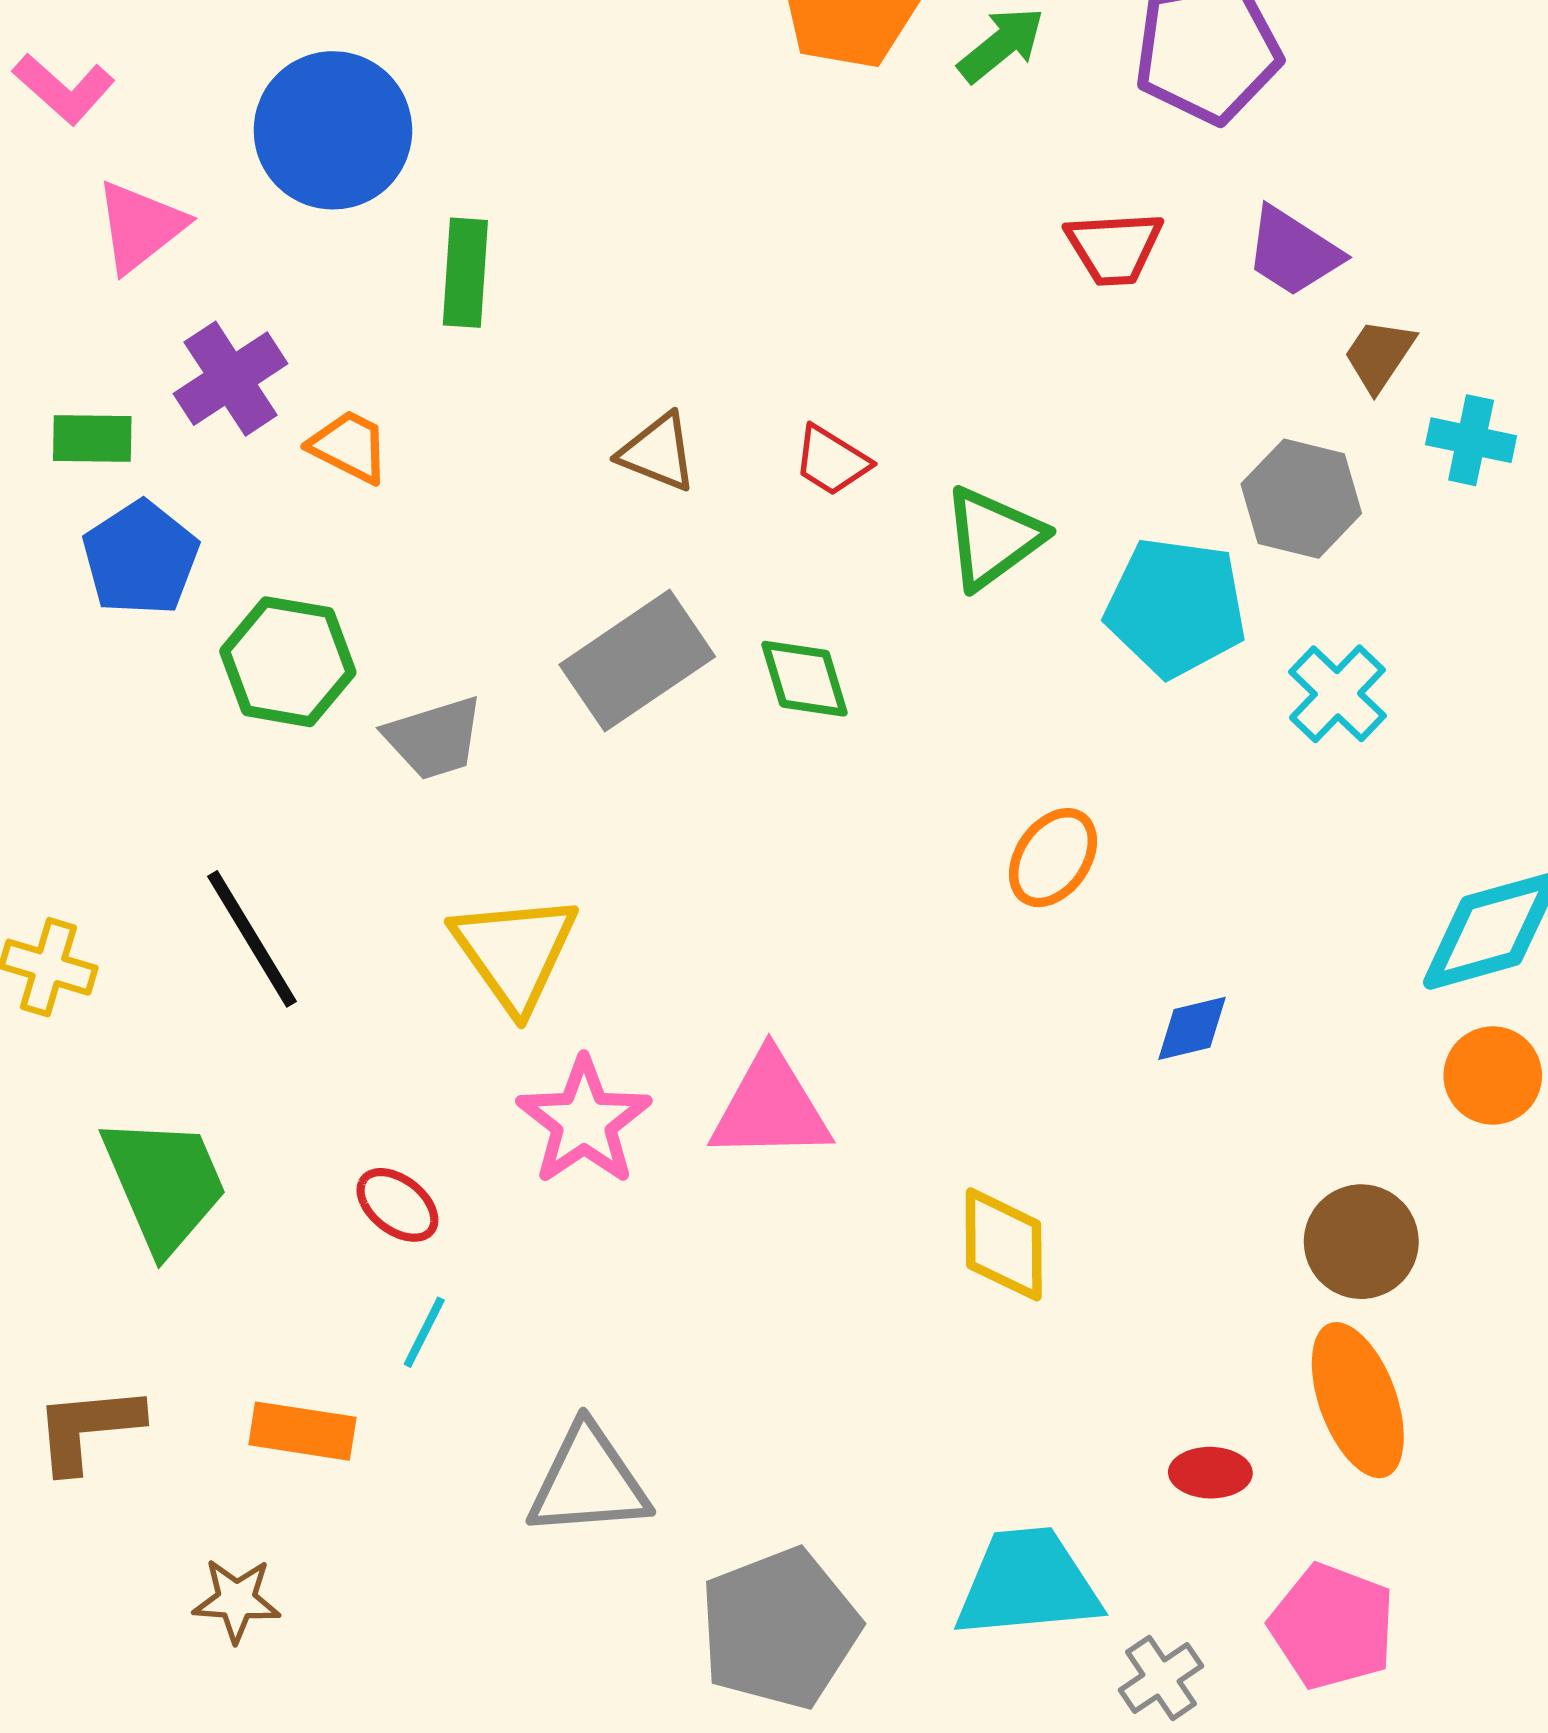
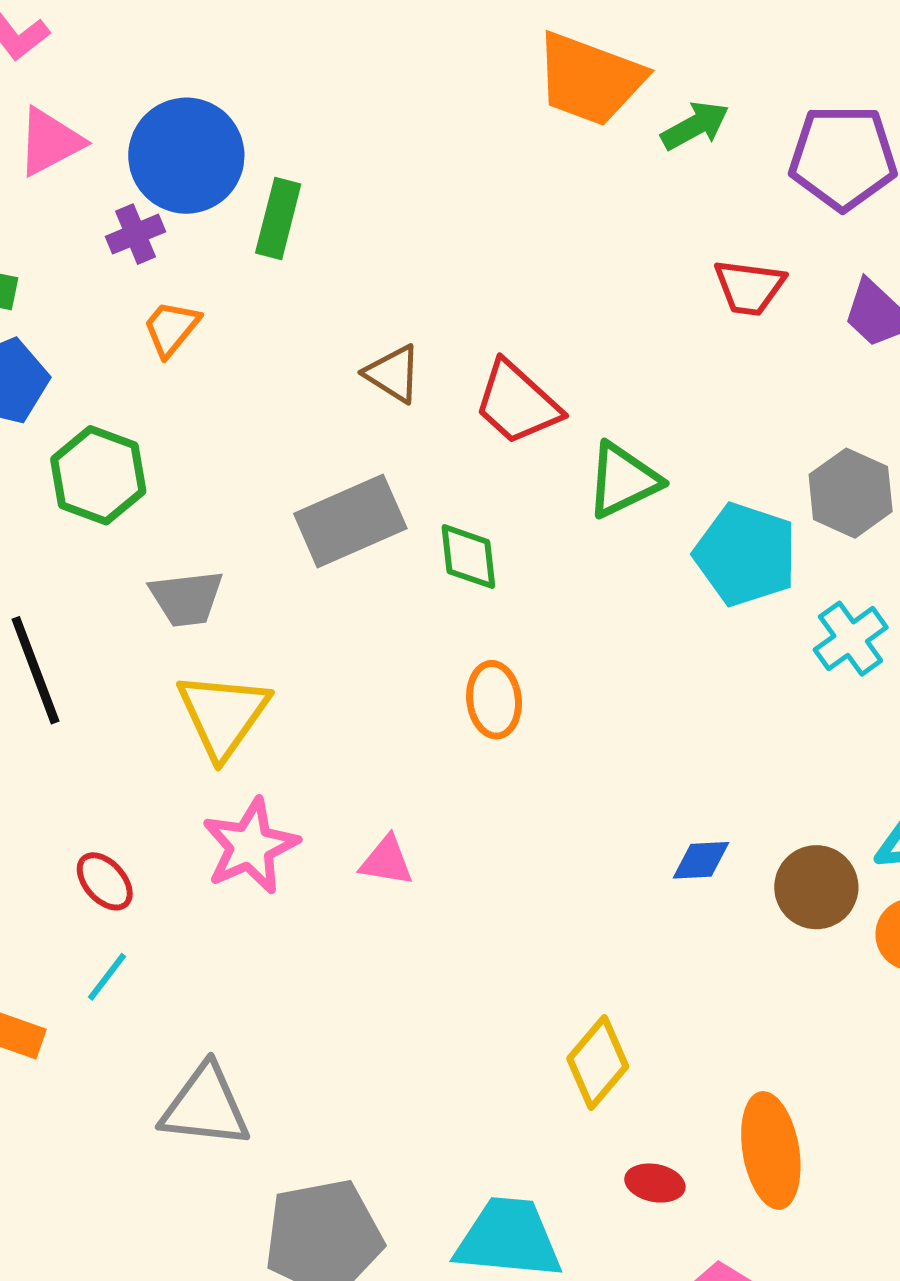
blue circle: (333, 130) -> (186, 156), moved
purple cross: (231, 379) -> (135, 234), moved, size x0.7
orange trapezoid: (349, 446) -> (171, 328), turned -88
red trapezoid: (832, 461) -> (517, 403), size x1.6
gray trapezoid: (434, 738) -> (186, 598), moved
orange ellipse: (1053, 858) -> (494, 700), moved, turned -52
pink triangle: (770, 1107) -> (387, 861), size x0.6
brown circle: (1361, 1242) -> (816, 887), moved
yellow diamond: (1004, 1244) -> (598, 1062), moved, turned 30

